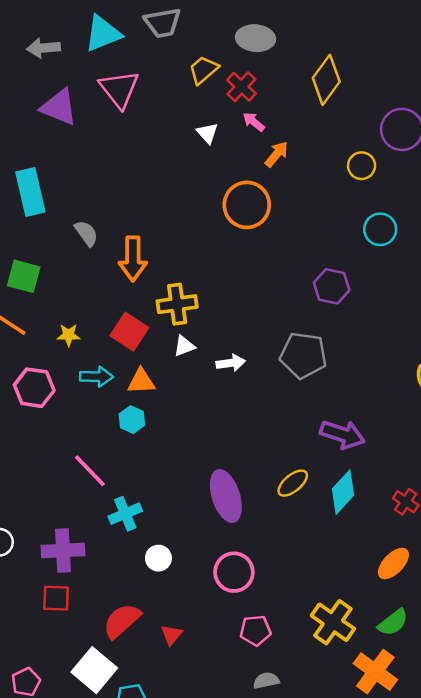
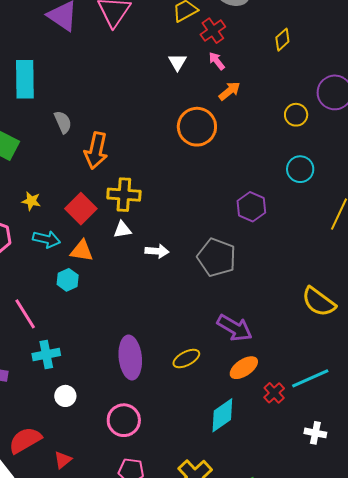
yellow diamond: (326, 80) -> (282, 40), size x0.6
cyan diamond: (343, 492) -> (222, 415), moved
orange ellipse: (393, 564) -> (244, 368), moved

